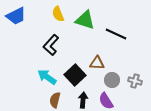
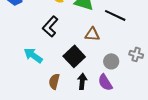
brown triangle: (97, 63) -> (92, 34), moved
cyan arrow: (47, 77) -> (33, 55), moved
gray cross: (135, 81) -> (136, 54), moved

